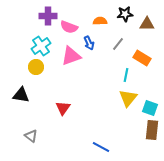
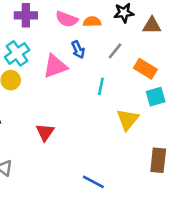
pink semicircle: (69, 27) -> (67, 19), moved
cyan line: (126, 75) -> (101, 86), moved
cyan square: (150, 108) -> (156, 97), moved, turned -35

